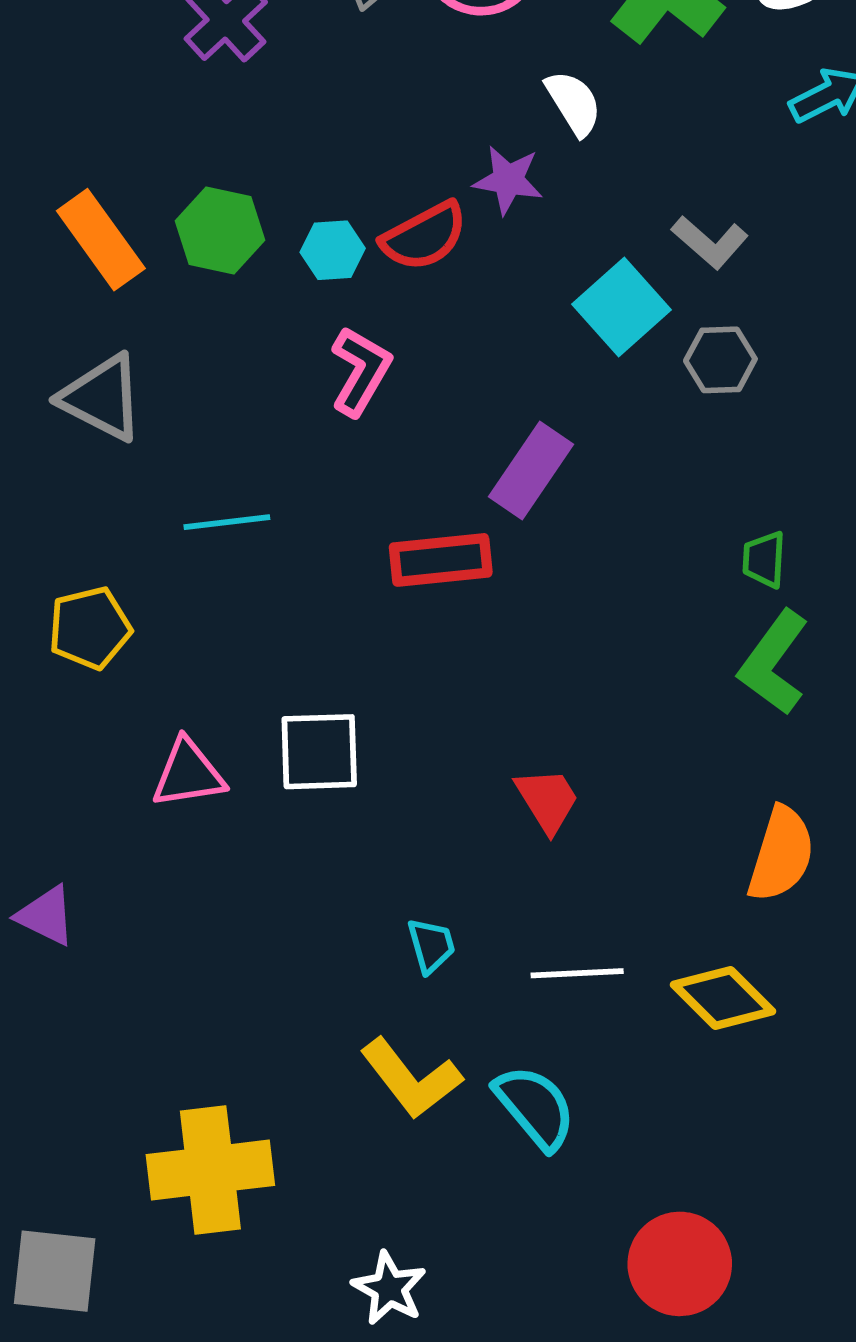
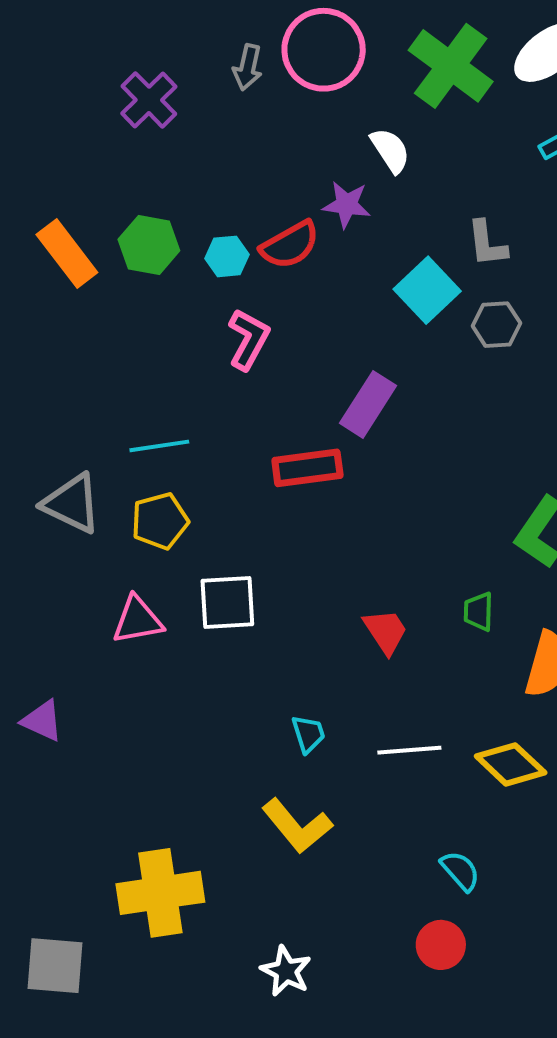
gray L-shape: (710, 242) -> (487, 244), turned 44
gray triangle: (102, 398) -> (72, 504), moved
green trapezoid: (764, 559) -> (478, 612), moved
yellow pentagon: (90, 628) -> (160, 521), moved
cyan semicircle: (535, 1107) -> (460, 871), moved, size x0.7
red circle: (680, 1264) -> (441, 945), moved, size x0.7

